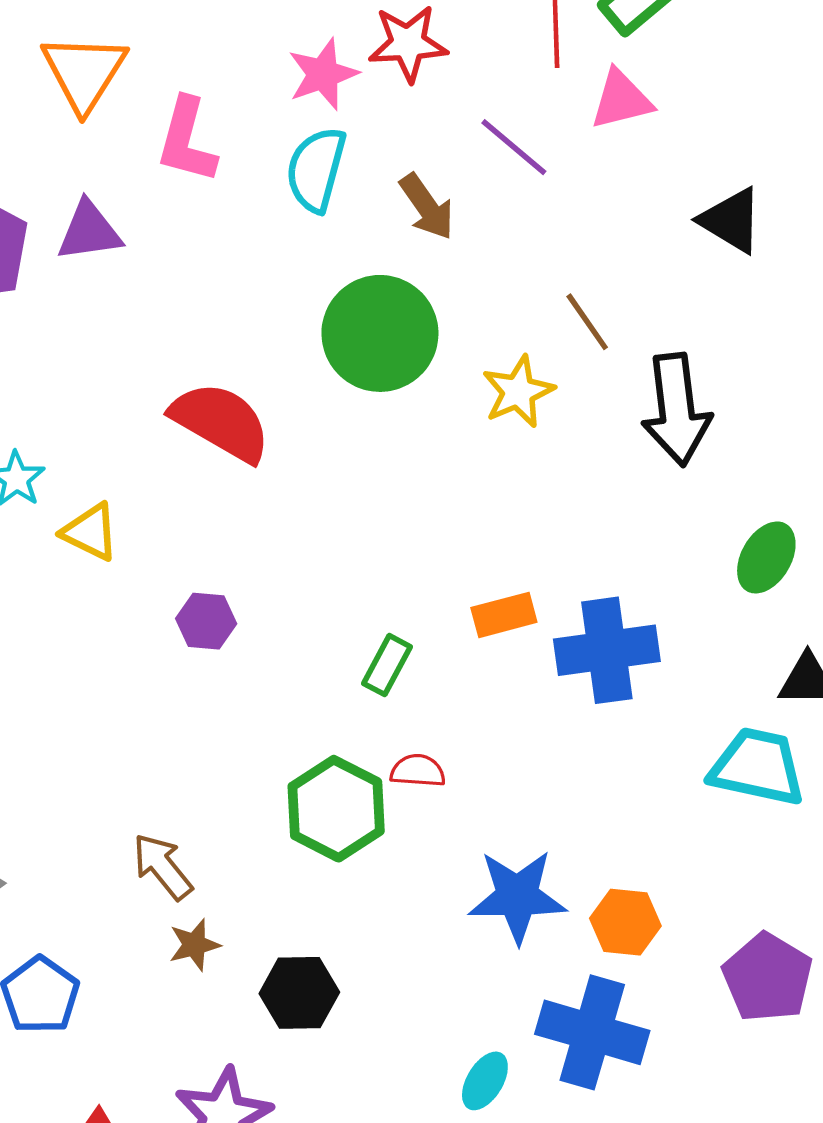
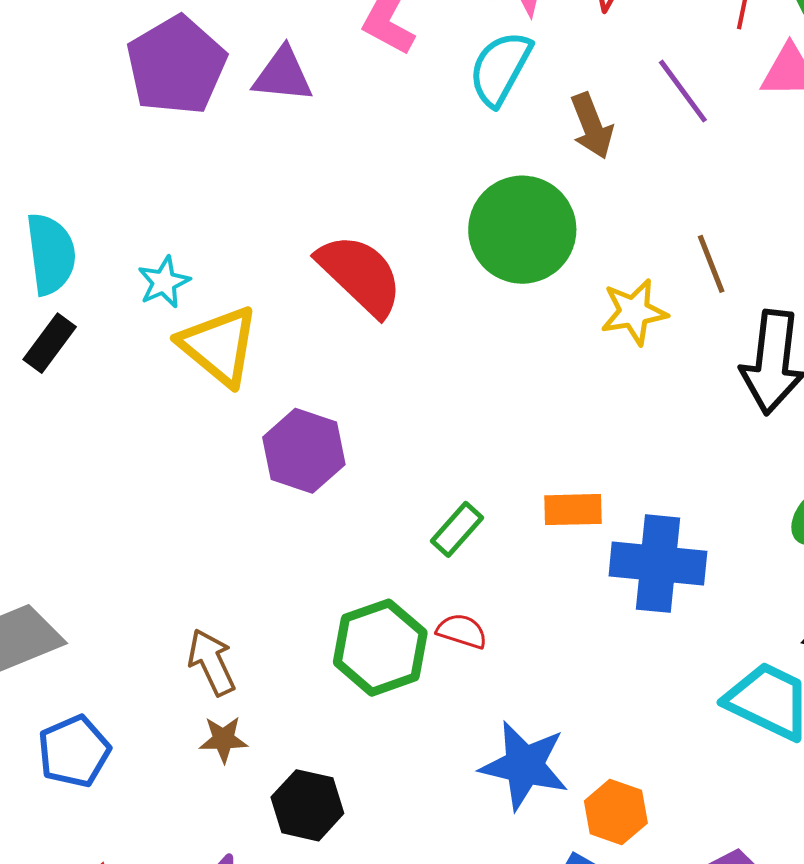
yellow triangle: (90, 532) -> (219, 346), size x1.5
purple hexagon: (206, 621) -> (304, 451), size x1.5

